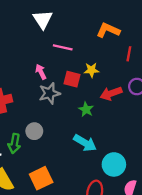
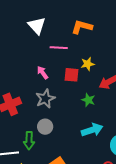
orange L-shape: (108, 30) -> (82, 27), moved
gray star: (50, 93) -> (45, 99), moved
cyan arrow: (85, 143) -> (92, 130), turned -40

